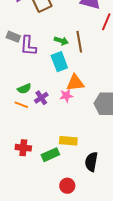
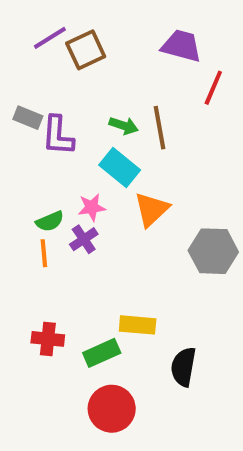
cyan rectangle: (59, 62) -> (120, 167), turned -30
orange triangle: (75, 83) -> (152, 209), turned -36
pink star: (66, 96) -> (92, 207), moved
orange line: (21, 105) -> (44, 253), turned 64
red circle: (67, 186) -> (112, 409), moved, size x1.5

